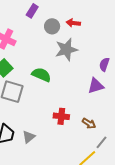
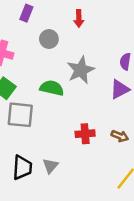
red arrow: (73, 23) -> (79, 19), turned -88
gray circle: (52, 26) -> (49, 39), moved
gray star: (66, 49) -> (81, 70), moved

